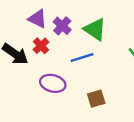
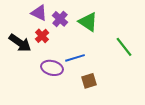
blue line: (82, 58) -> (75, 58), moved

